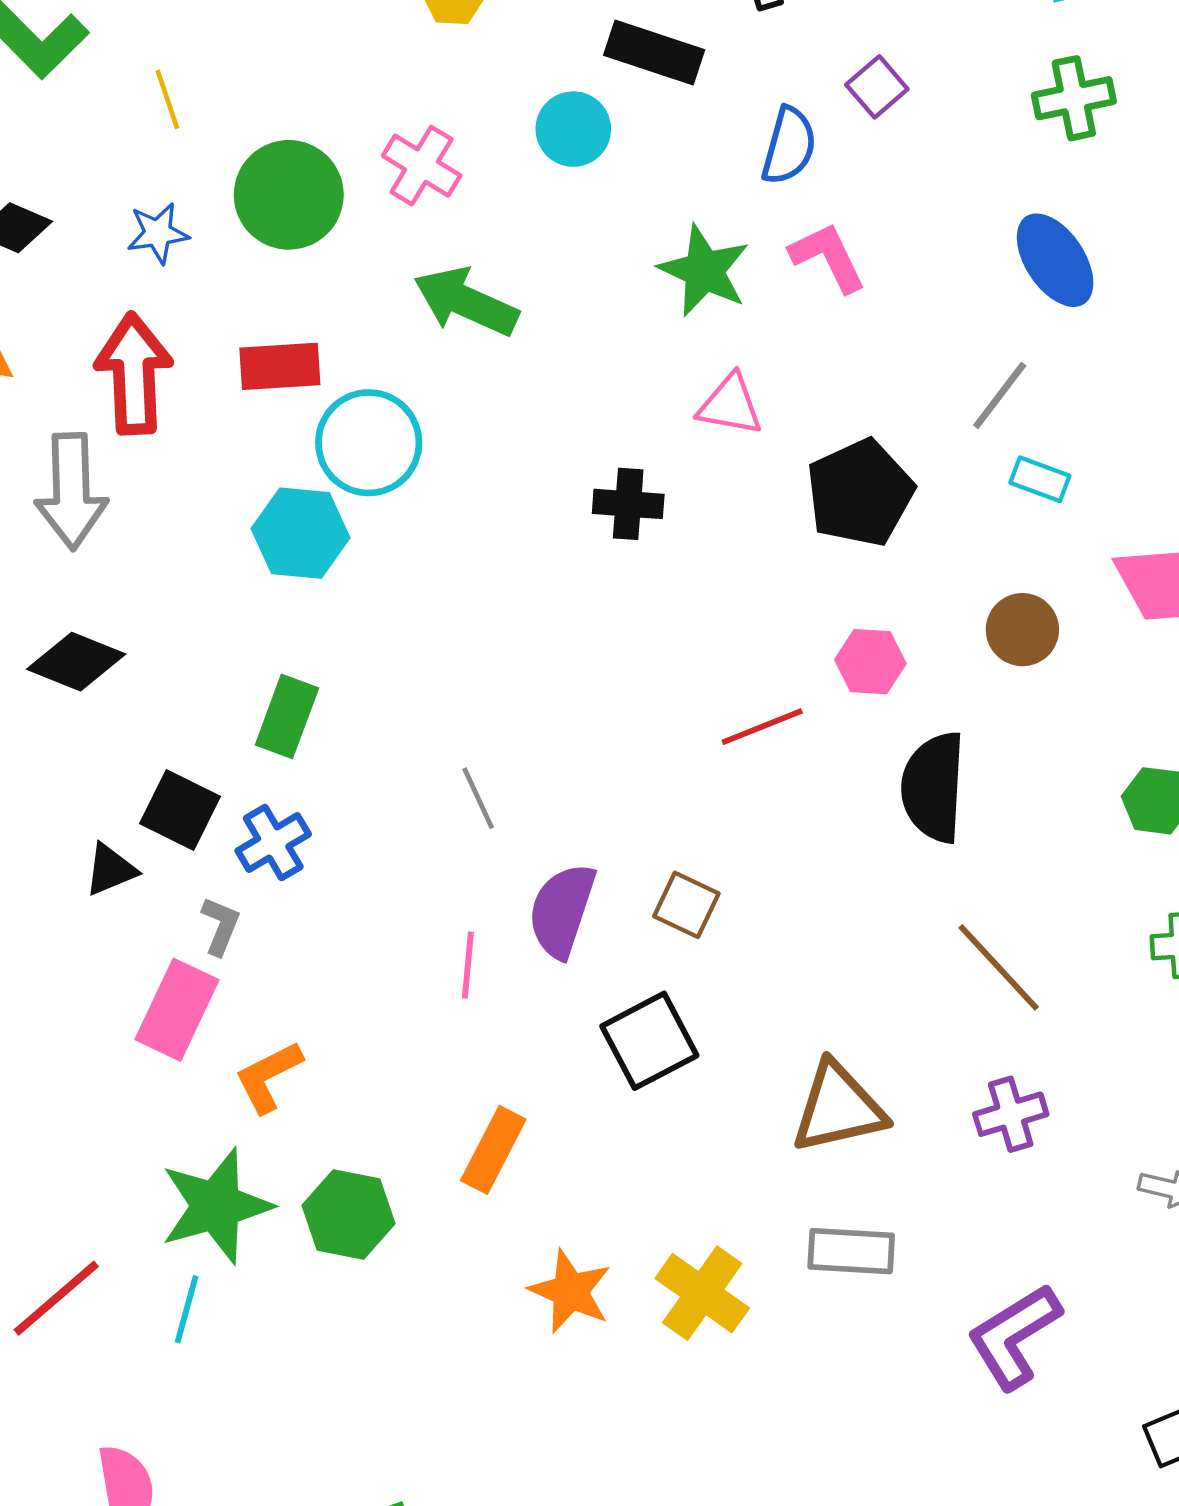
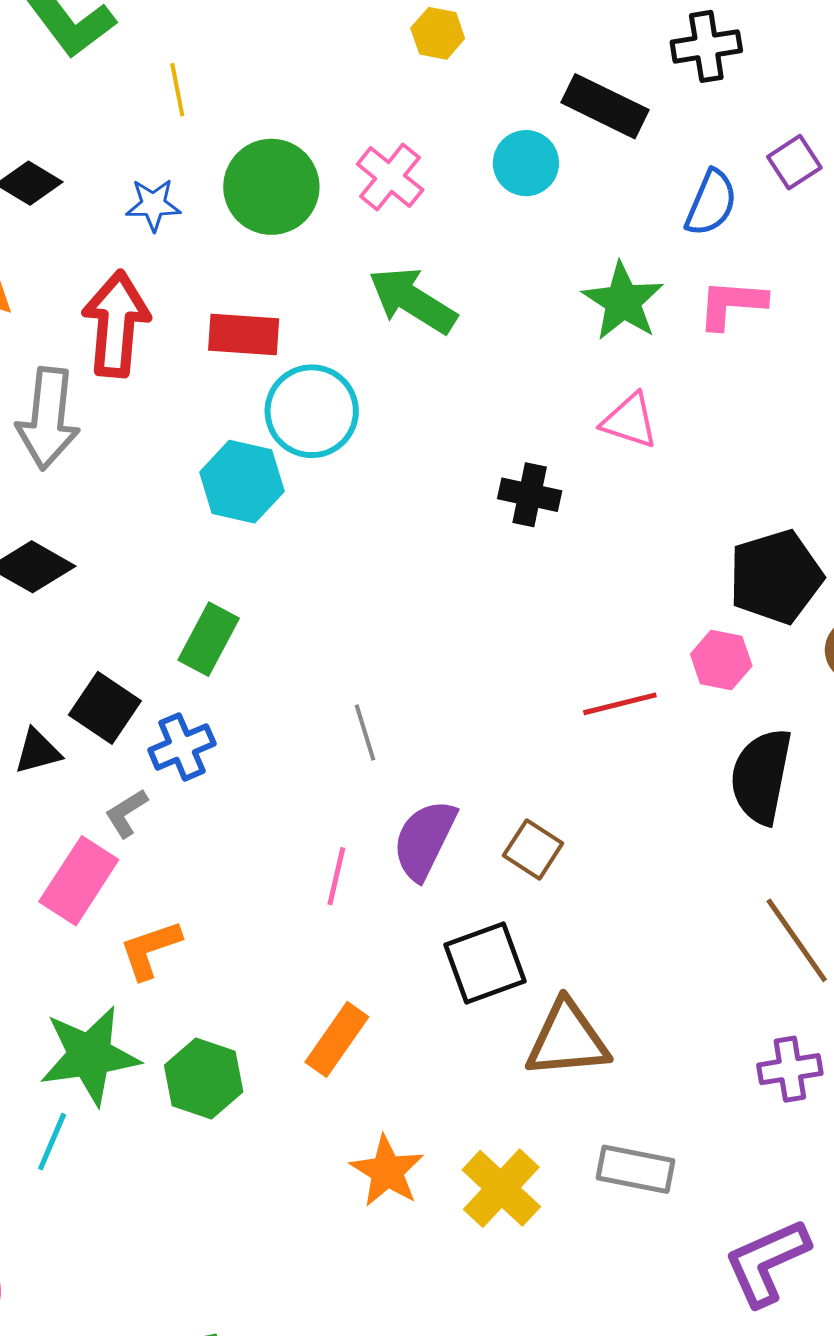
pink L-shape: (828, 257) -> (732, 304), turned -68
black pentagon: (860, 493) -> (776, 577), moved
gray L-shape: (220, 926) -> (126, 813), turned -152
brown triangle: (838, 1108) -> (567, 1039), moved

